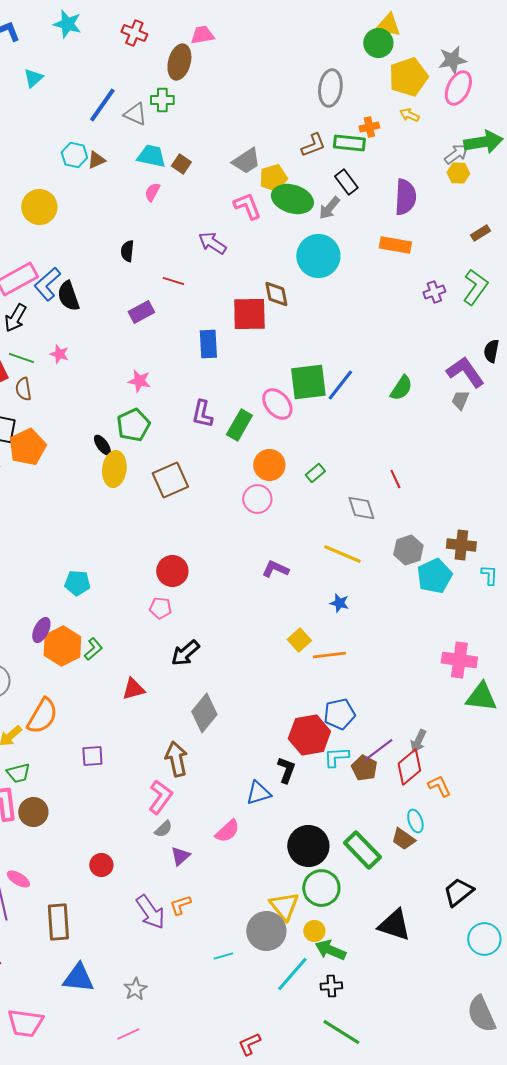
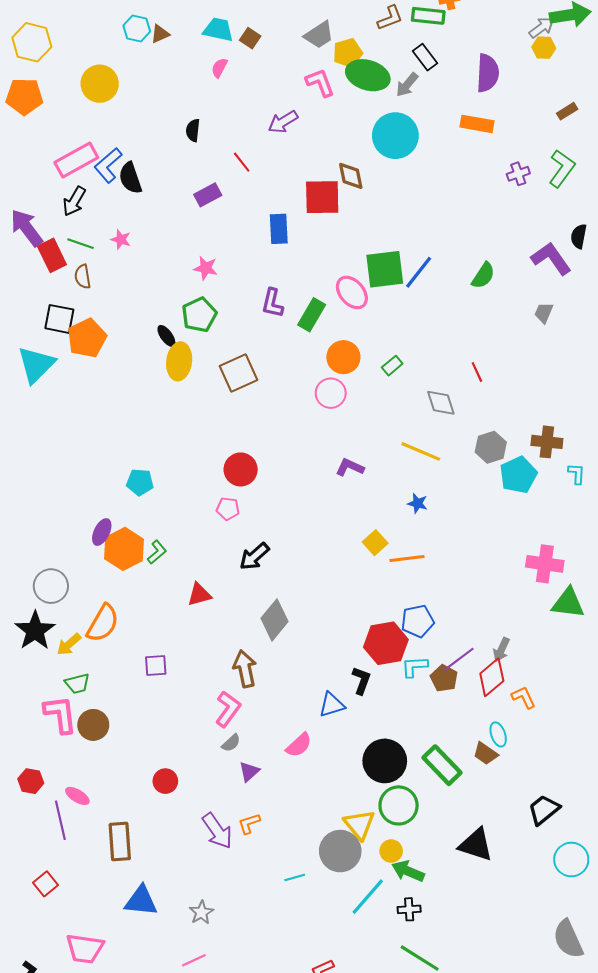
purple arrow: (212, 243) -> (283, 122), turned -64
red line: (173, 281) -> (242, 162), turned 35
gray trapezoid: (460, 400) -> (544, 313), moved

